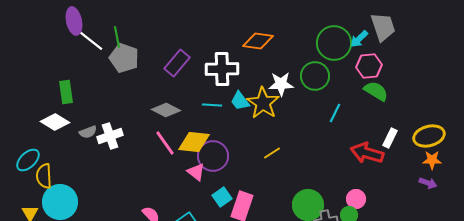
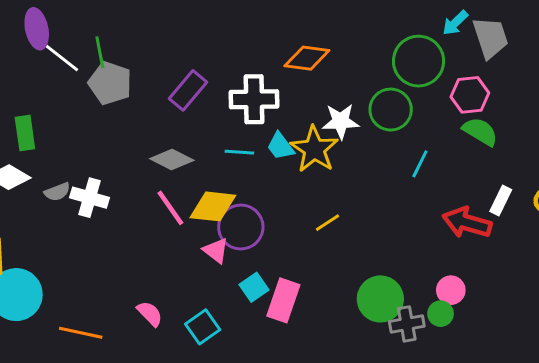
cyan arrow: (359, 39) -> (455, 23), moved
white cross: (110, 136) -> (90, 198), turned 35

